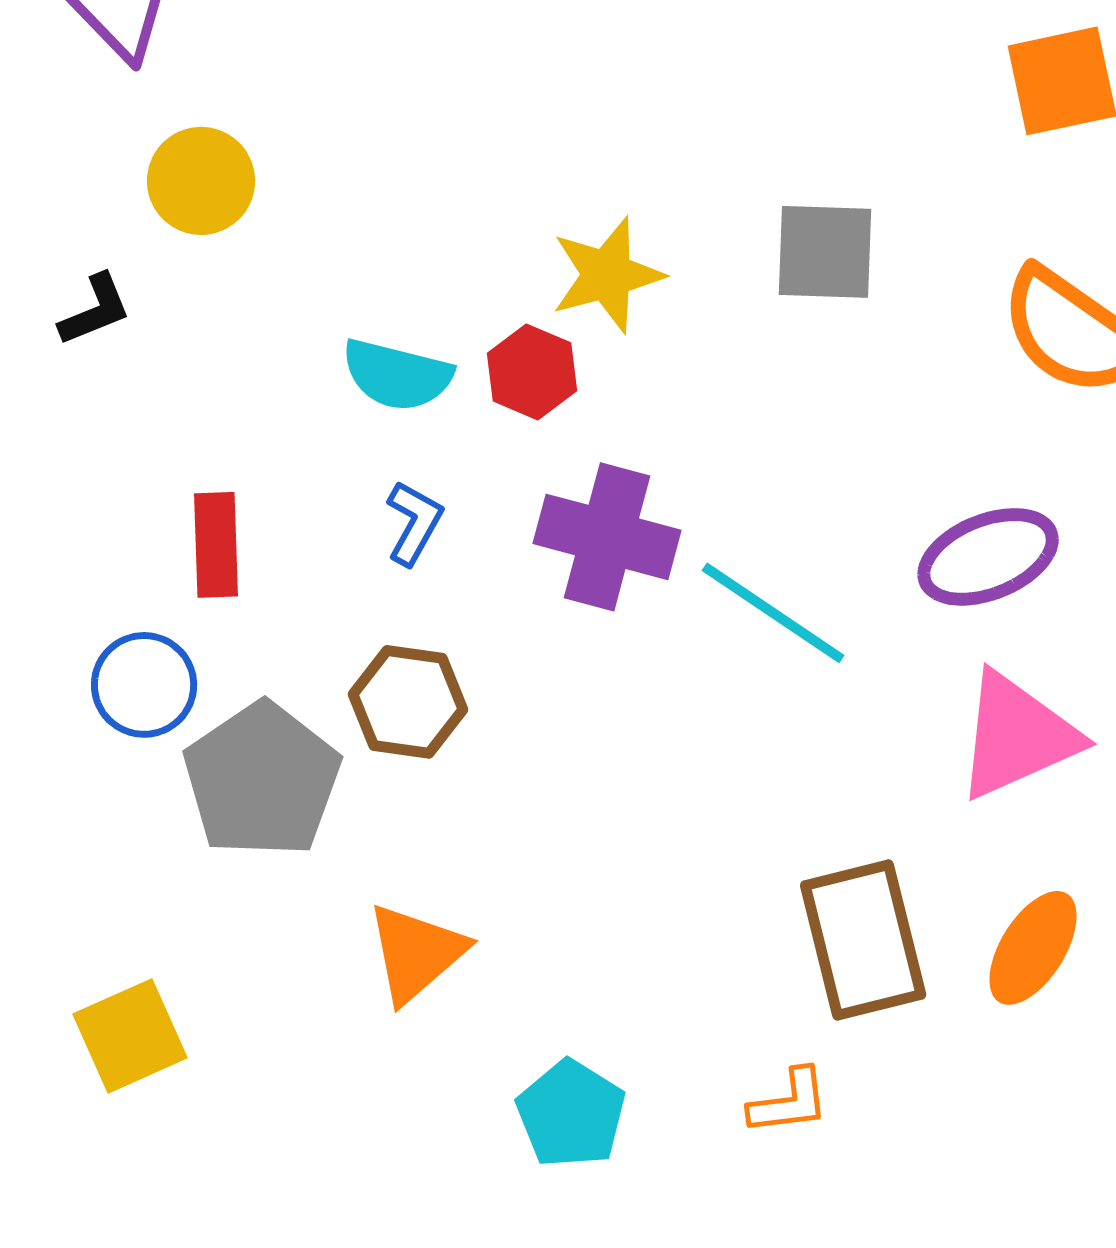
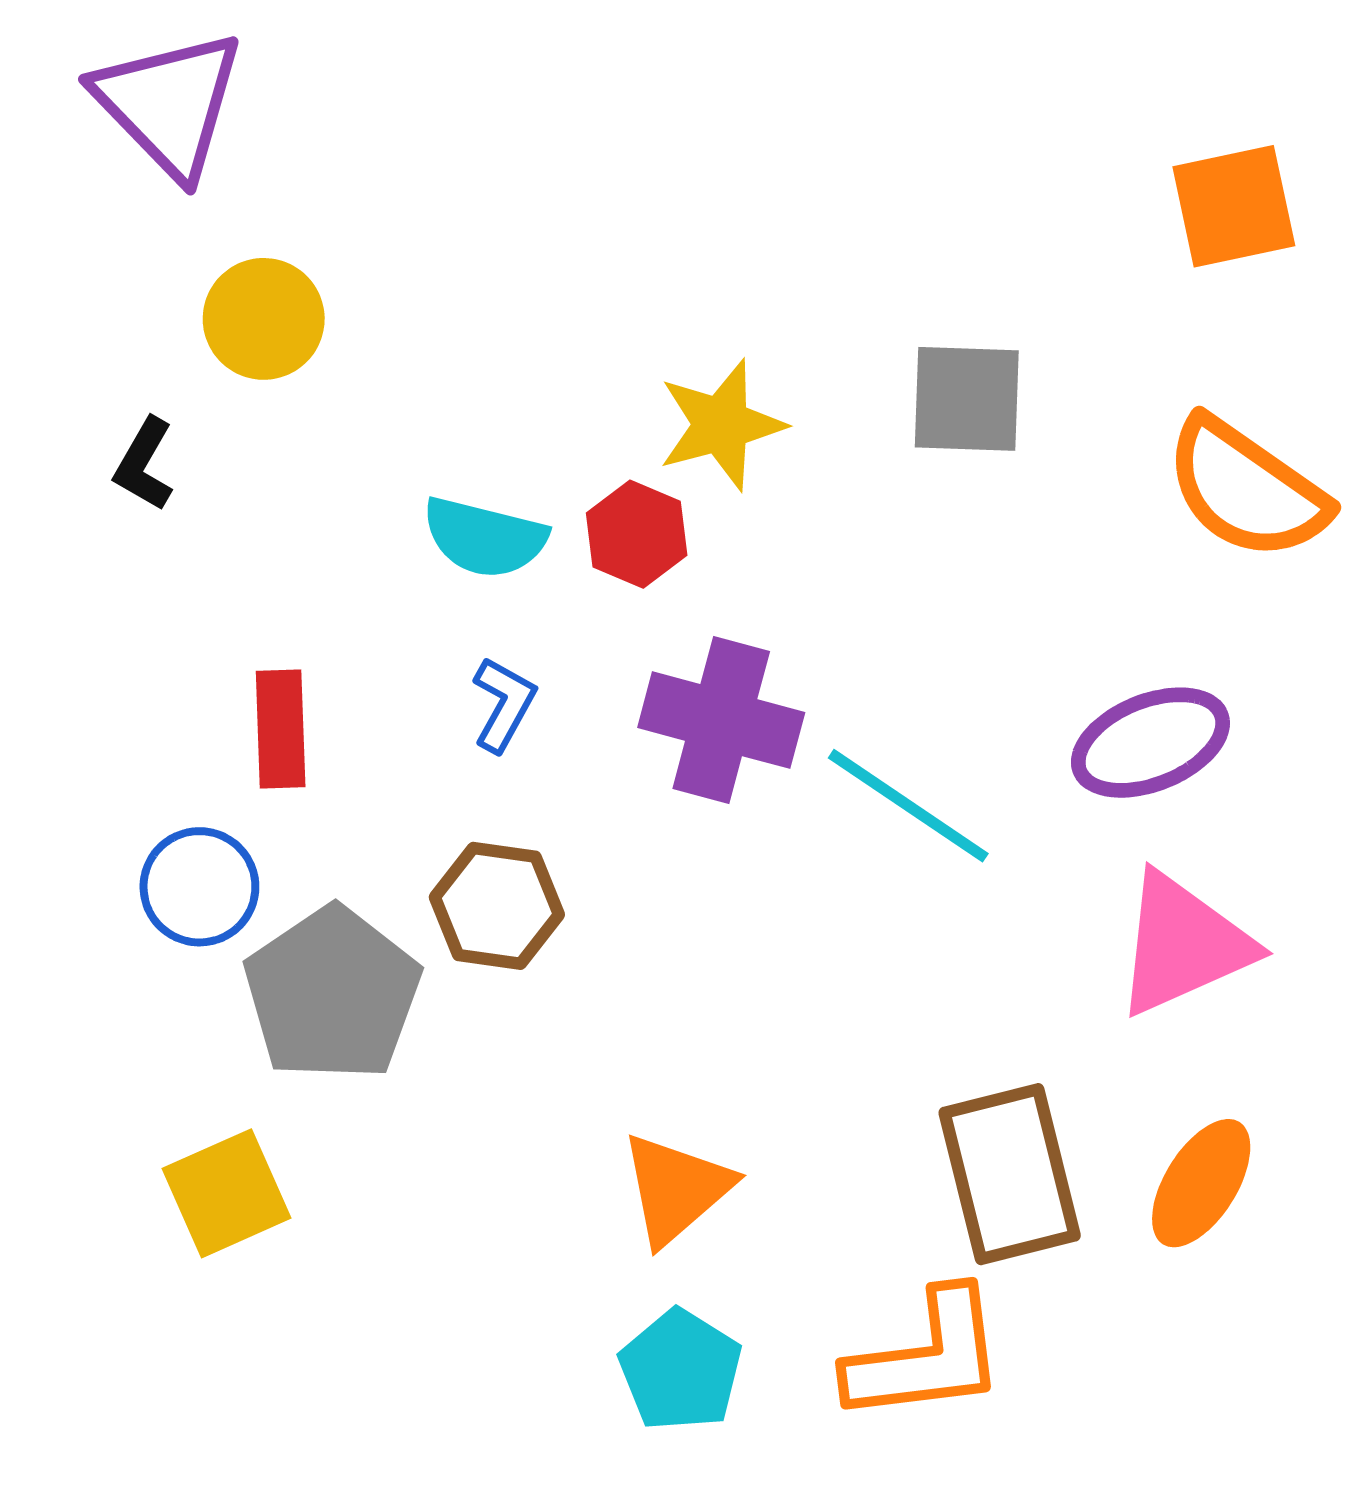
black L-shape: (95, 310) -> (144, 464), turned 142
orange triangle: (416, 953) -> (676, 1189), moved
yellow square: (130, 1036) -> (226, 1193), moved
orange L-shape: (789, 1102) -> (926, 1357), size x1.8

